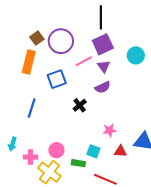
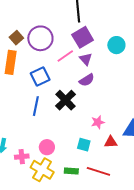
black cross: (80, 105) -> (66, 100), size x1.5
blue line: (32, 108) -> (36, 106), moved
green rectangle: (78, 163) -> (71, 171), moved

